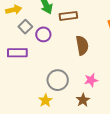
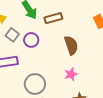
gray circle: (58, 80) -> (35, 84), moved
pink star: (91, 80) -> (71, 74), moved

